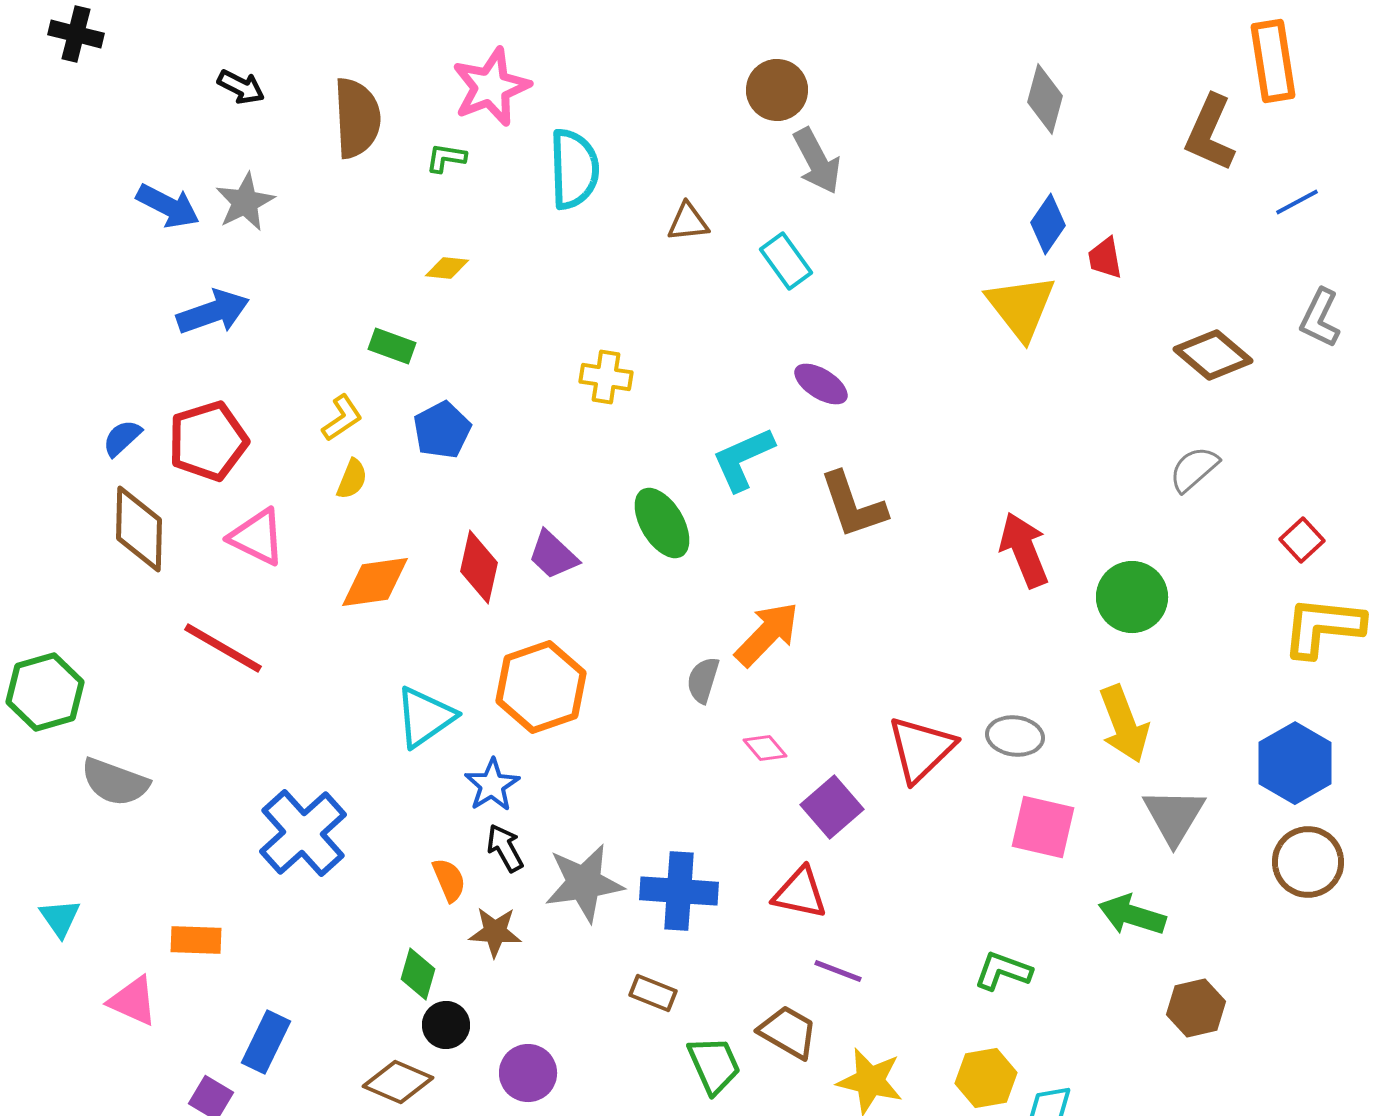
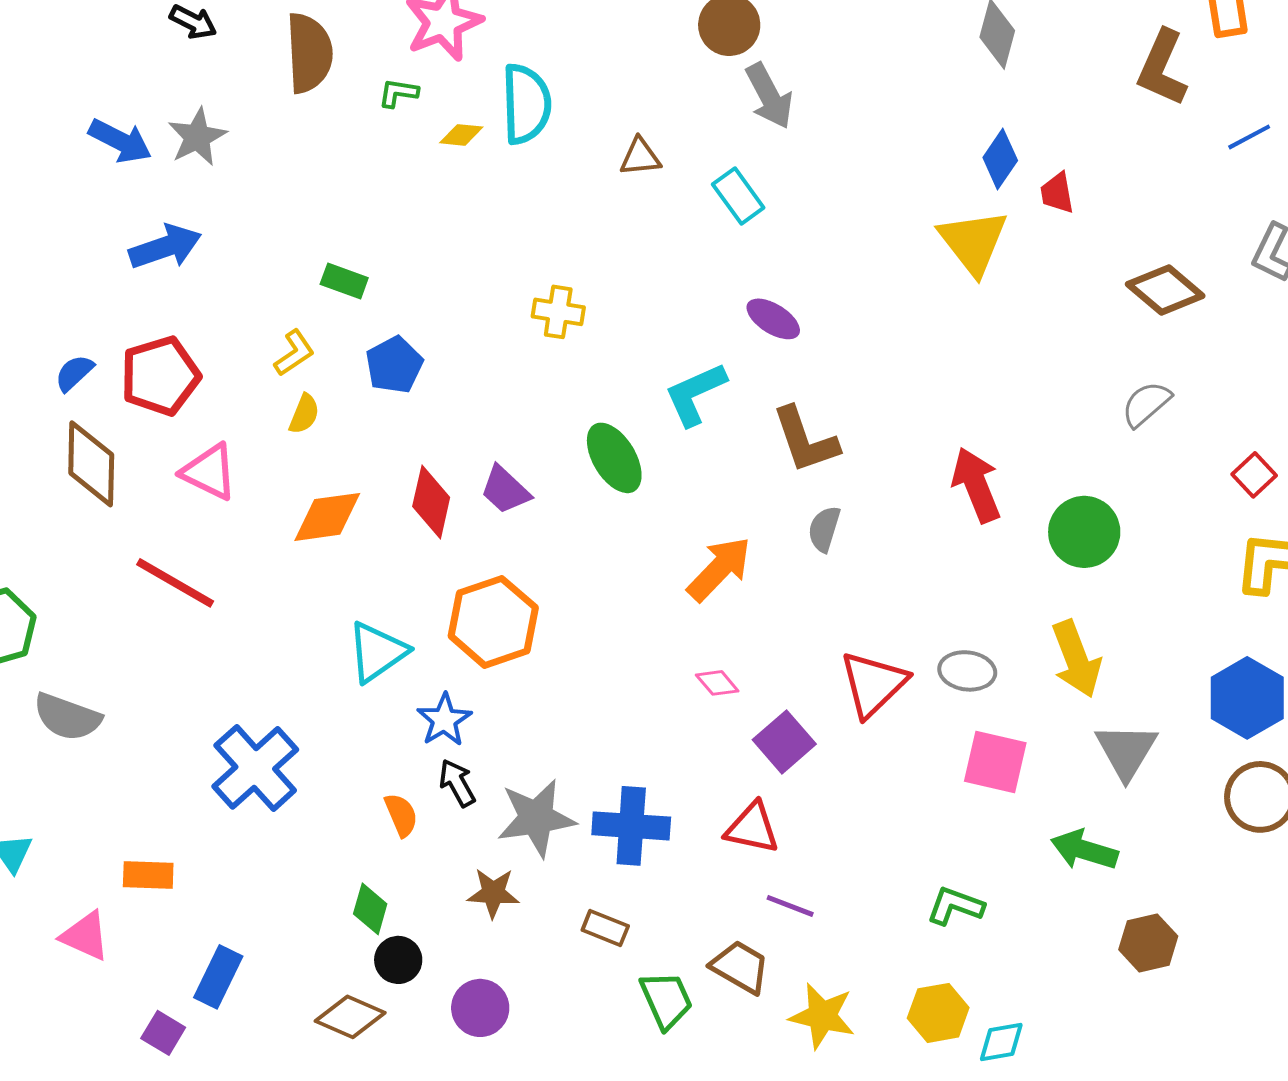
yellow diamond: (447, 268) -> (461, 135), moved
gray semicircle: (703, 680) -> (824, 529), moved
brown star: (495, 932) -> (493, 893), moved

